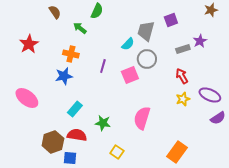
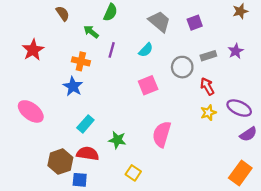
gray trapezoid: (146, 31) -> (159, 21), moved, turned 115
purple star: (200, 41) -> (236, 51), moved
gray circle: (147, 59) -> (182, 67), moved
purple line: (103, 66) -> (112, 50), moved
blue star: (64, 76) -> (73, 86), turned -30
orange rectangle: (177, 152) -> (240, 173), moved

